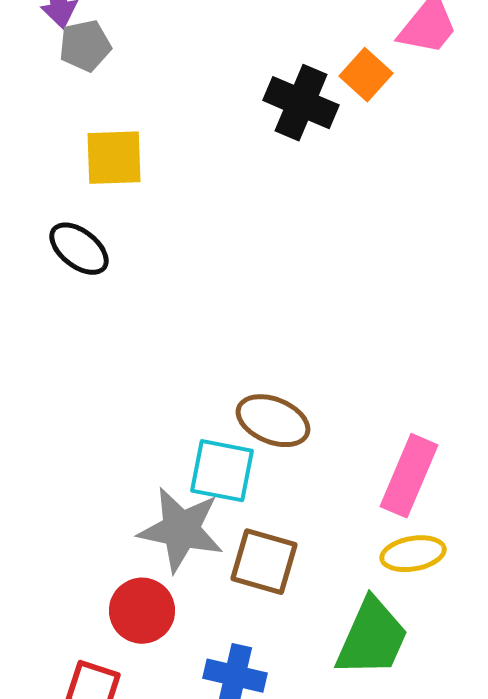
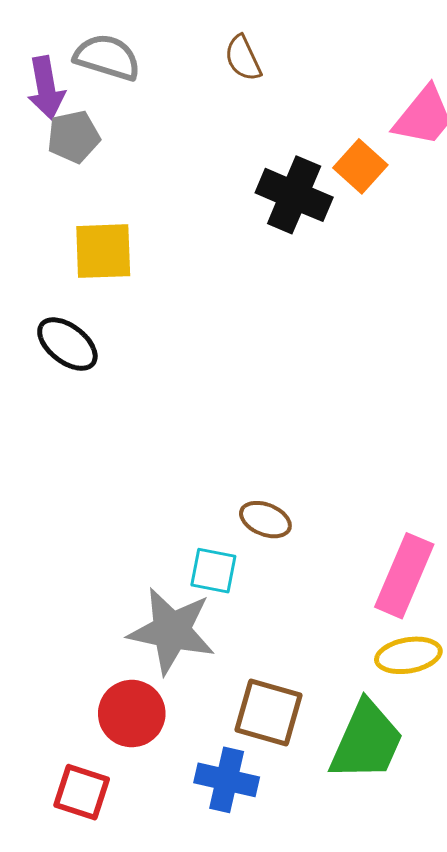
brown ellipse: (273, 421) -> (265, 520), size x0.7
cyan square: (222, 471) -> (213, 571), size x0.7
brown square: (264, 562) -> (269, 713), moved

